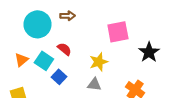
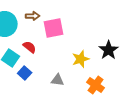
pink square: (118, 32) -> (54, 28), moved
yellow star: (99, 62) -> (81, 59), moved

